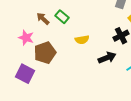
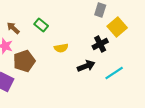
brown arrow: (43, 19) -> (13, 28), moved

